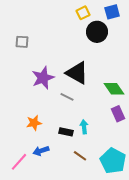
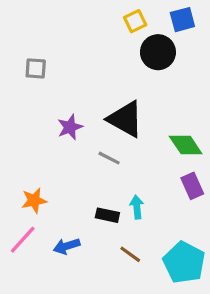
purple star: (43, 78) -> (70, 127), size x0.7
orange star: (34, 123) -> (34, 200), moved
pink line: (19, 162) -> (23, 240), moved

